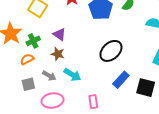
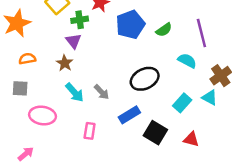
green cross: (33, 41) -> (80, 20), moved
black ellipse: (111, 51) -> (145, 79), moved
gray arrow: (49, 76) -> (102, 92), moved

